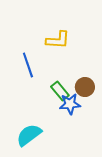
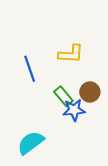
yellow L-shape: (58, 40) -> (71, 54), moved

